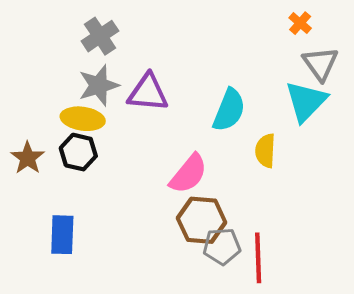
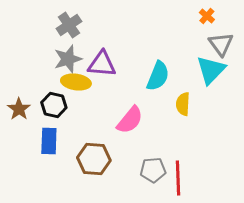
yellow ellipse: (83, 119) -> (76, 82), moved
brown hexagon: (202, 220) -> (94, 159), moved
blue rectangle: (62, 235) -> (49, 141), moved

